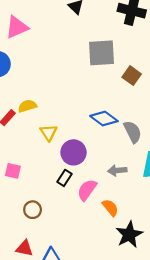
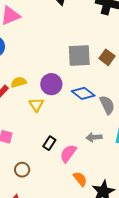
gray square: (101, 53) -> (79, 56), moved
purple circle: (74, 152) -> (51, 84), moved
orange semicircle: (110, 208) -> (80, 179), moved

